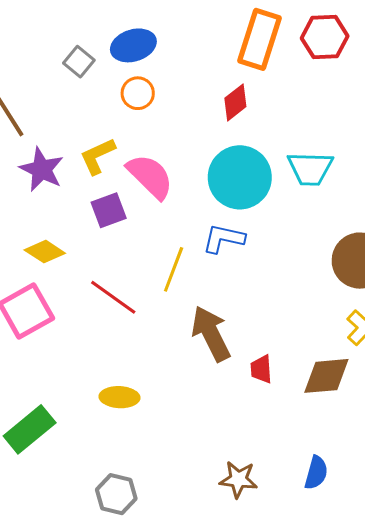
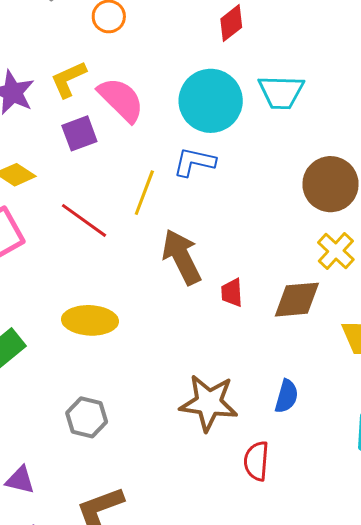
red diamond: (235, 102) -> (231, 23), moved
yellow ellipse: (119, 397) -> (90, 320), size x1.4
brown star: (238, 479) -> (209, 403), size x1.5

